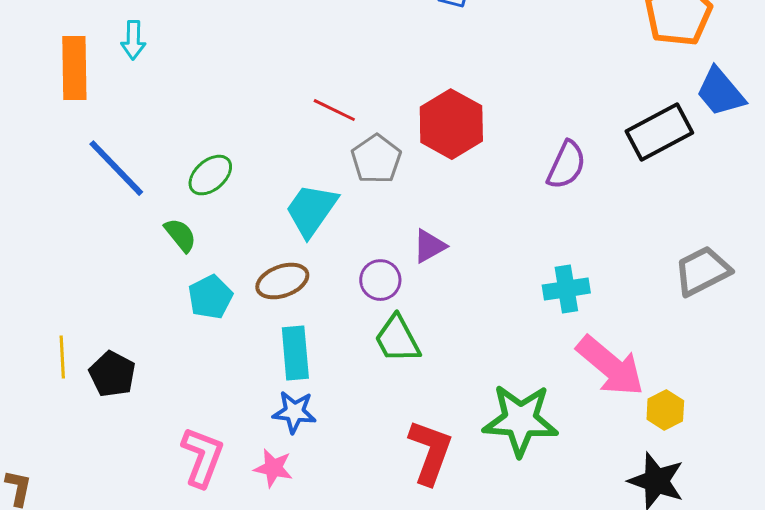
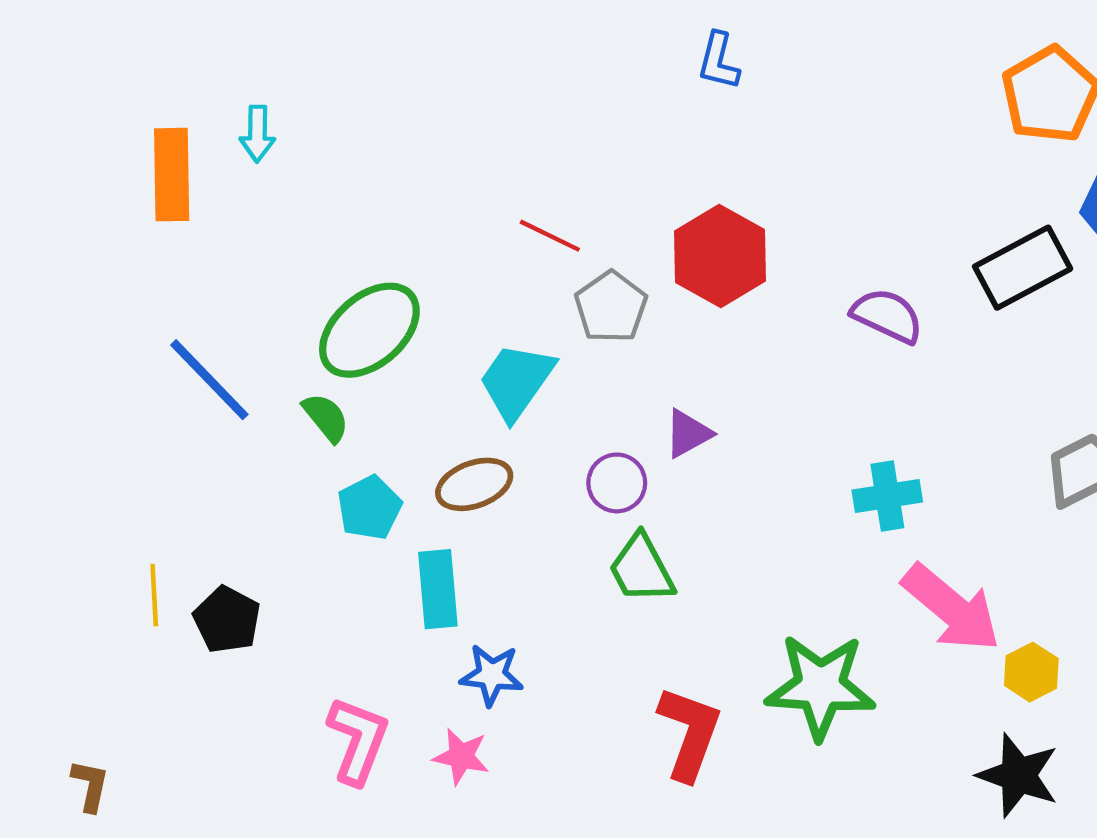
purple semicircle: (566, 165) -> (887, 316), turned -90
blue line: (116, 168) -> (209, 380), moved
green ellipse: (210, 175) -> (369, 330), size x1.6
cyan rectangle: (295, 353) -> (438, 589), moved

